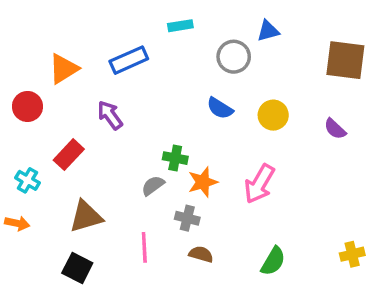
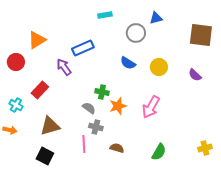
blue rectangle: (129, 60) -> (83, 48), moved
gray semicircle: (153, 186) -> (89, 108), turned 72
gray cross: (187, 218) -> (96, 127), moved

